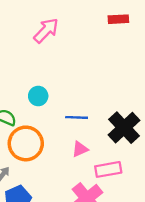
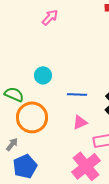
pink arrow: (46, 31) -> (50, 17), size x0.7

